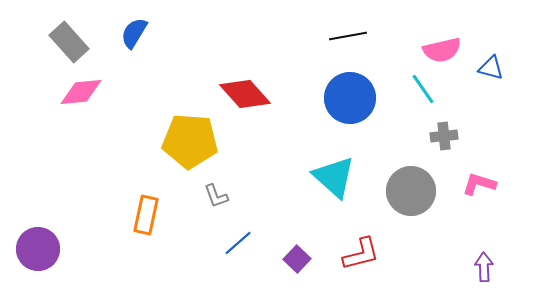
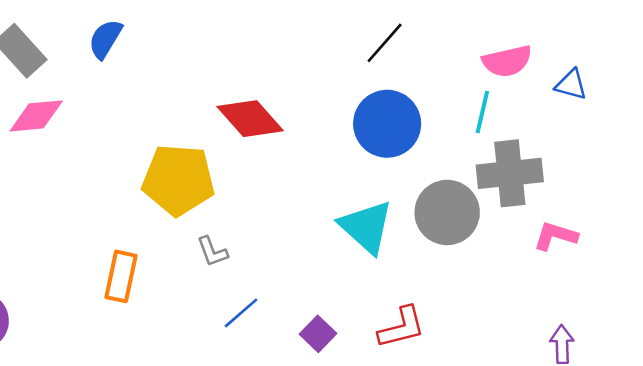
black line: (348, 36) -> (385, 43), turned -39
cyan line: (423, 89) -> (482, 112), turned 48
gray cross: (444, 136) -> (510, 173), size x1.8
gray circle: (411, 191) -> (447, 212), moved

